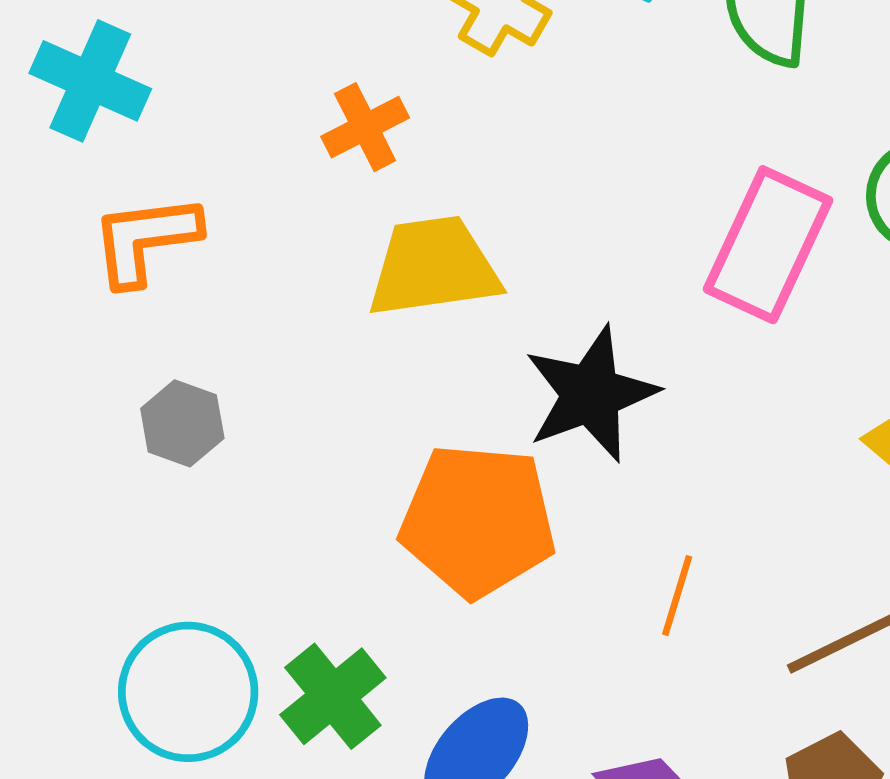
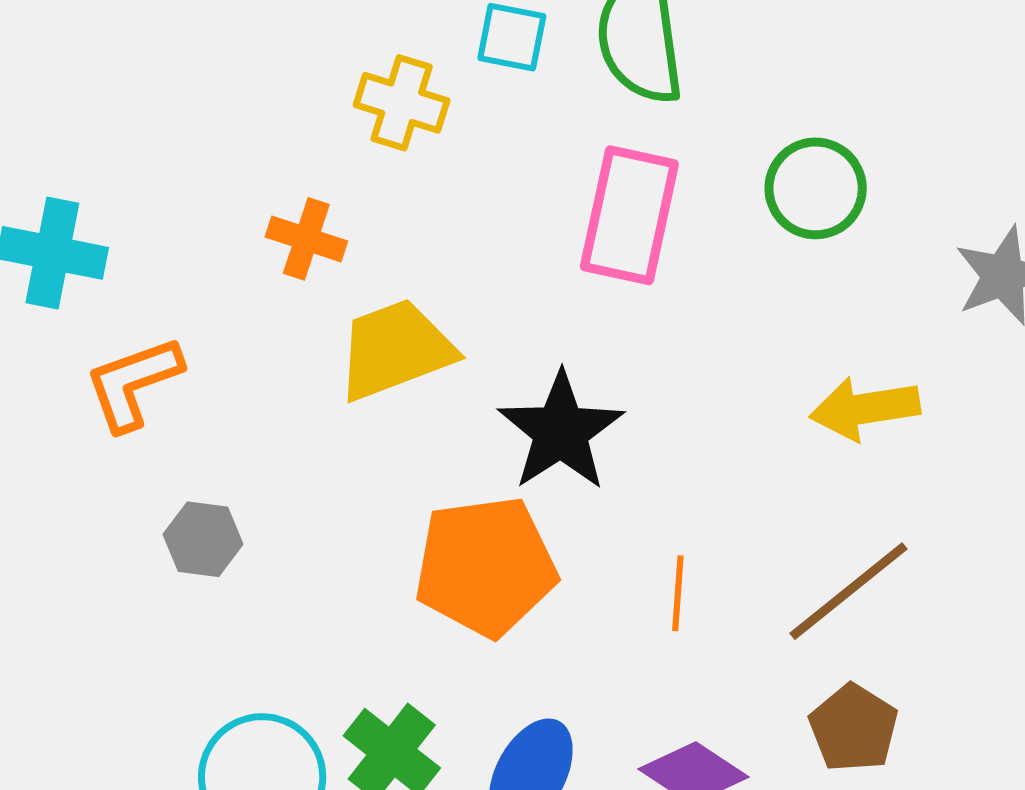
orange cross: (365, 127) -> (306, 239), turned -32
pink rectangle: (768, 245) -> (629, 215), moved

